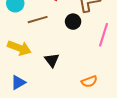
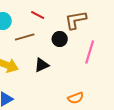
black triangle: (52, 60) -> (42, 65), moved, turned 42

